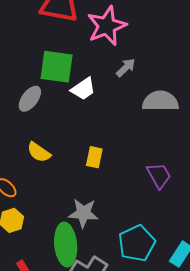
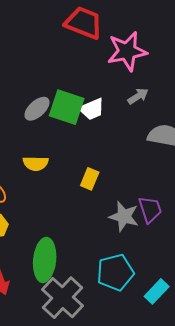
green square: (57, 67) -> (67, 107), moved
yellow semicircle: (39, 152) -> (36, 163), turned -45
gray star: (83, 213) -> (124, 216), moved

